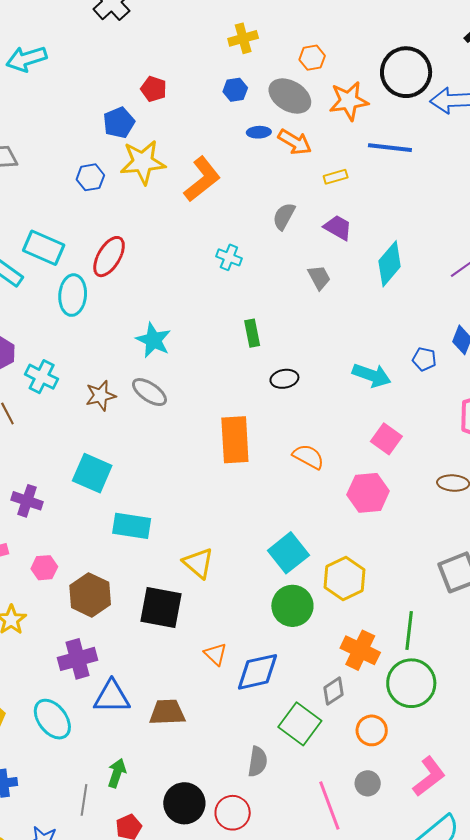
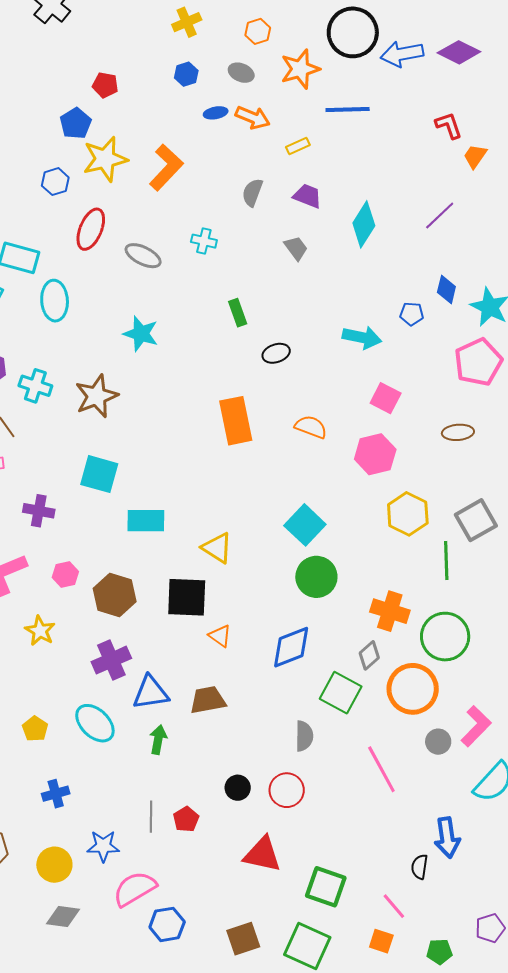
gray ellipse: (290, 96) -> (241, 73), size x0.6
red ellipse: (109, 257) -> (91, 229), moved
gray ellipse: (149, 392) -> (143, 256), moved
brown star: (101, 396) -> (97, 396), size x1.4
yellow hexagon: (345, 578) -> (408, 514), moved
green line: (409, 630) -> (446, 560), moved
orange triangle: (215, 654) -> (220, 636), moved
orange circle: (372, 730) -> (413, 689), size x1.6
green arrow: (117, 773) -> (158, 740), moved
gray circle: (368, 783) -> (438, 742), moved
gray line: (84, 800) -> (151, 817), moved
black circle: (184, 803) -> (238, 788), size x0.6

